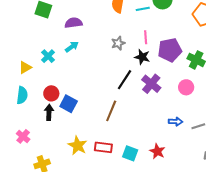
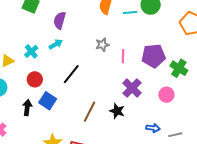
purple semicircle: (74, 23) -> (60, 20), turned -72
pink line: (146, 37) -> (123, 56), moved
black star: (142, 57) -> (117, 111), moved
black line: (124, 80) -> (71, 74), moved
red circle: (51, 93) -> (35, 79), moved

